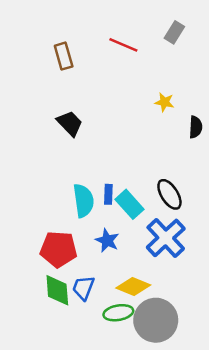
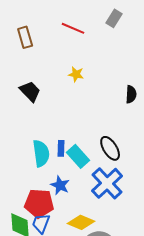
yellow star: (164, 102) -> (76, 74), moved
red pentagon: (59, 249) -> (39, 203), moved

